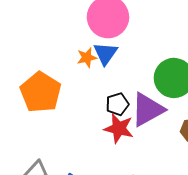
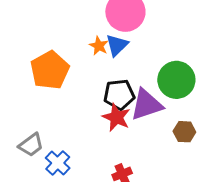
orange star: (87, 58) -> (99, 46), turned 30
black pentagon: (117, 104) -> (119, 95), size x1.4

